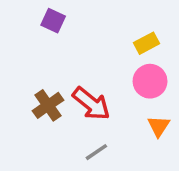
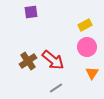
purple square: (53, 21) -> (31, 12), turned -32

